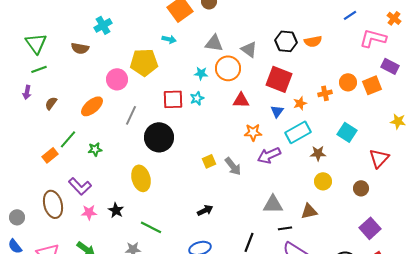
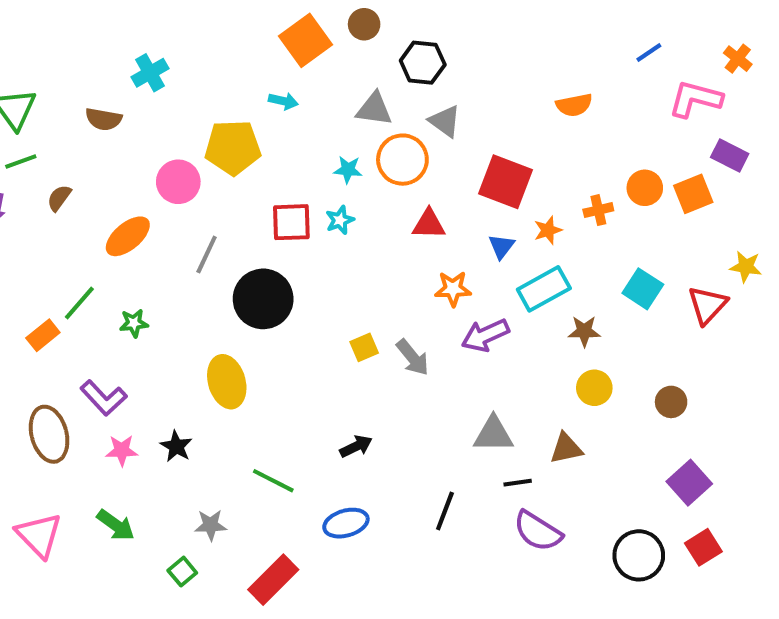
black hexagon: (286, 41) -> (423, 63), moved
brown semicircle: (51, 103) -> (59, 198), moved
red triangle: (379, 158) -> (707, 305), moved
green line: (151, 227) -> (273, 481), moved

